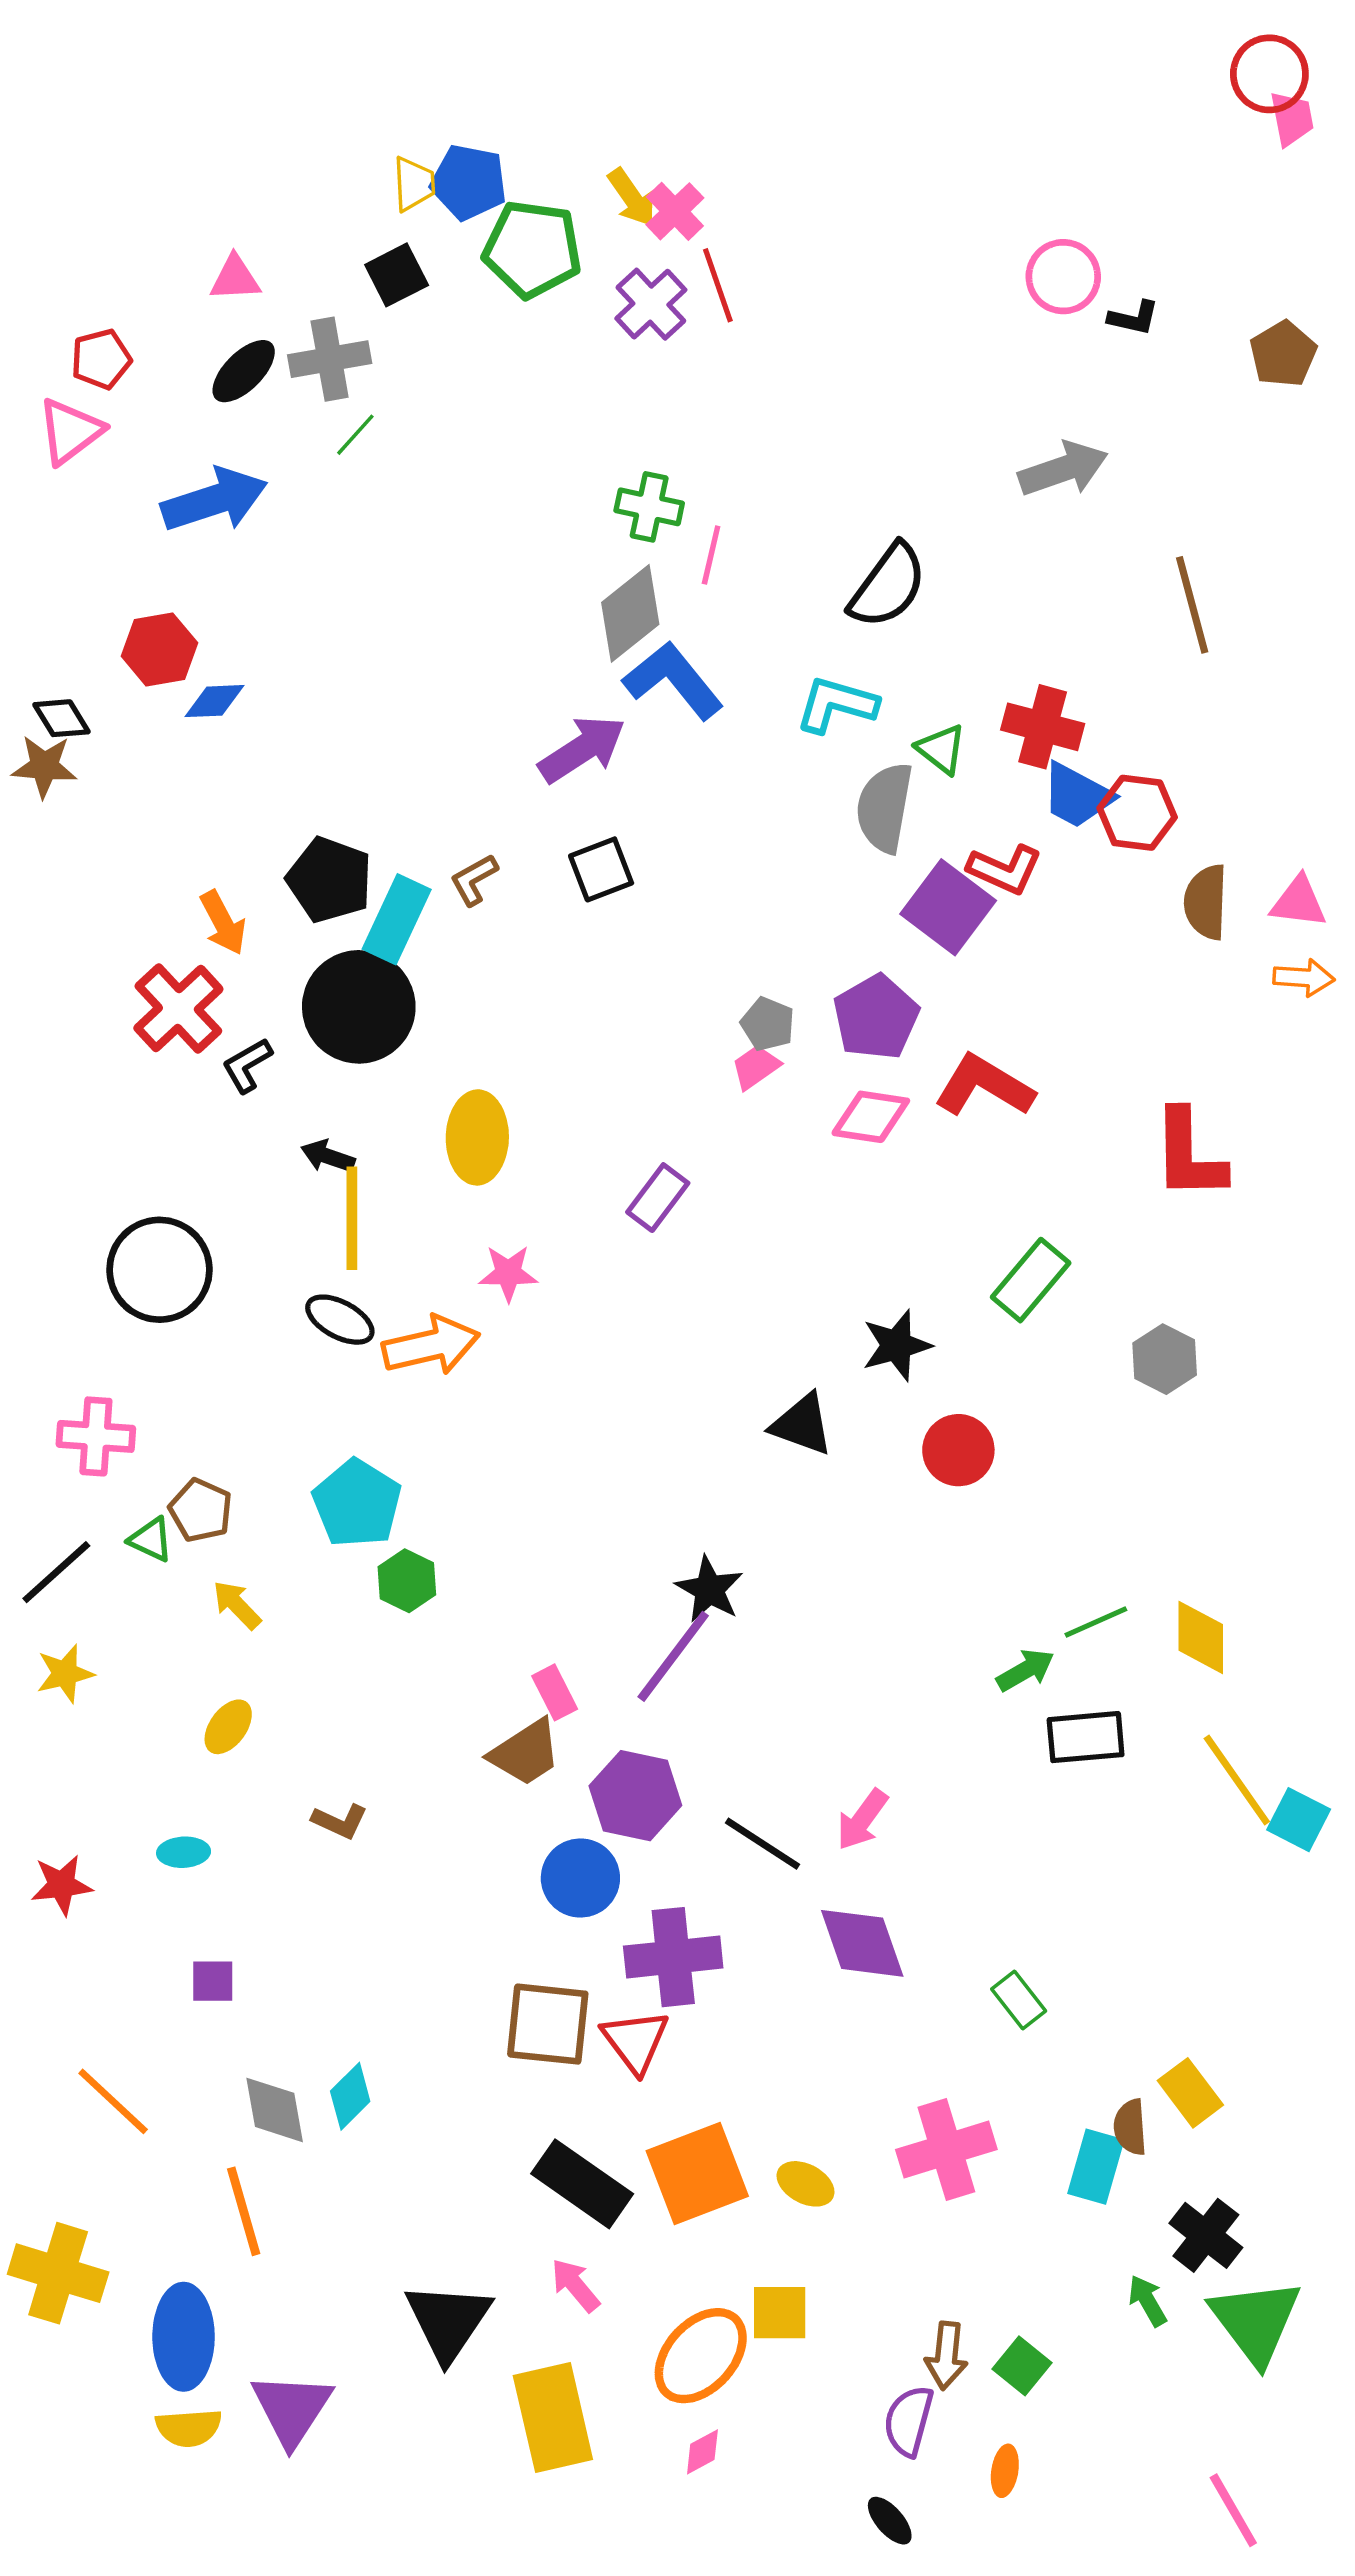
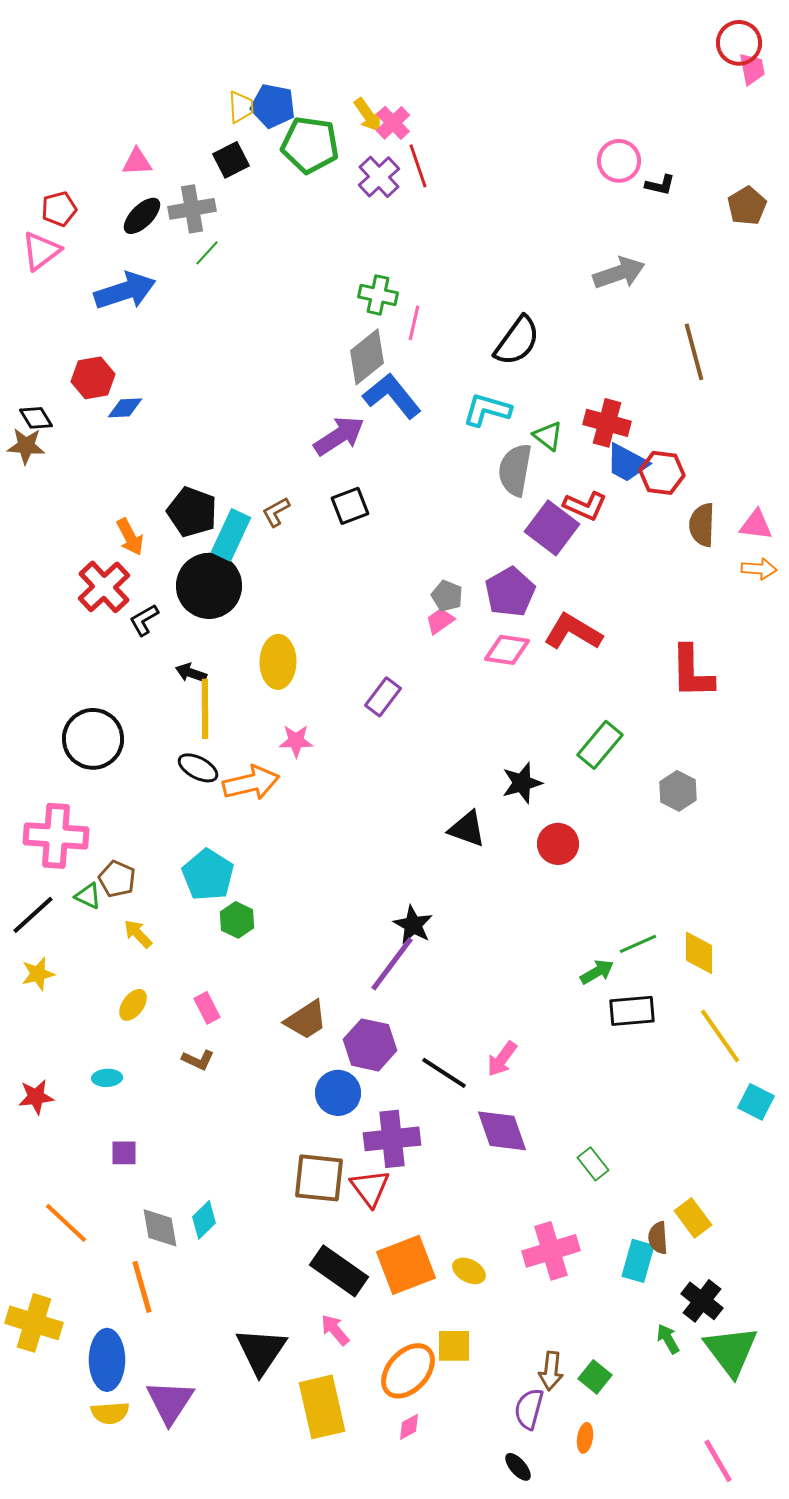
pink cross: (96, 1436) -> (56, 836), size x1.4
pink rectangle: (555, 1692) -> (207, 1008), moved
cyan square: (1299, 1820) -> (756, 1102), moved

